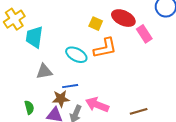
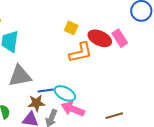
red ellipse: (123, 18) -> (100, 38), moved
cyan ellipse: (76, 55) -> (65, 93), moved
gray triangle: (44, 72) -> (20, 76), size x1.4

